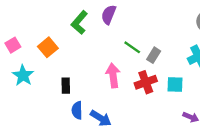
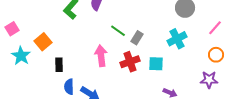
orange square: (48, 47) -> (43, 42), moved

